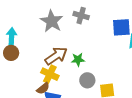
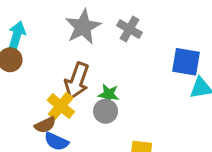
brown arrow: (56, 56) -> (77, 81), turned 130
gray circle: (87, 80) -> (106, 111), moved

